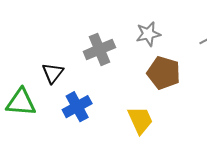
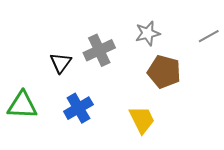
black triangle: (53, 73) -> (61, 63), moved

